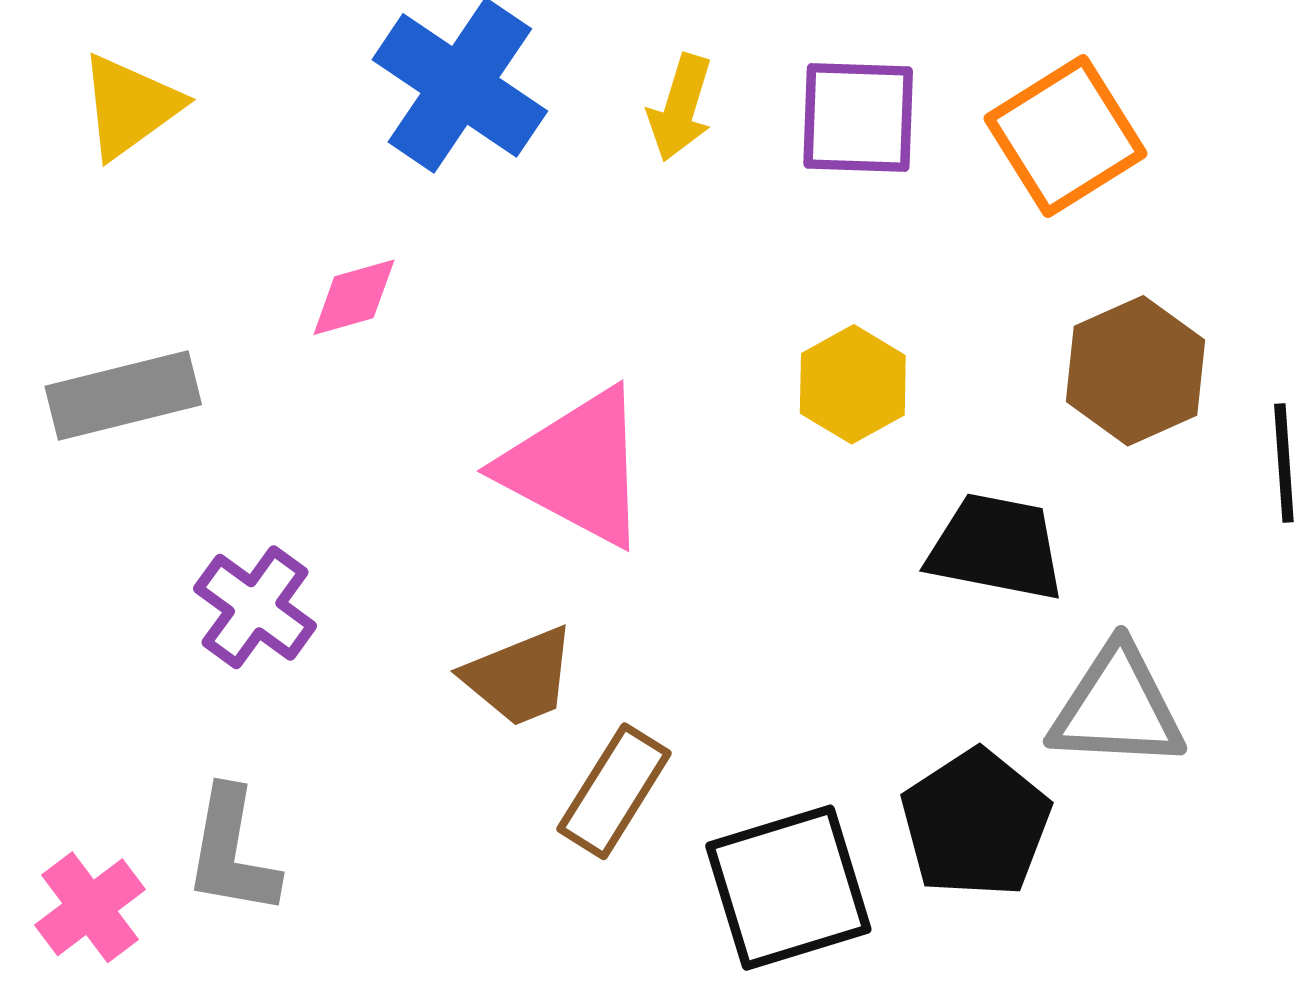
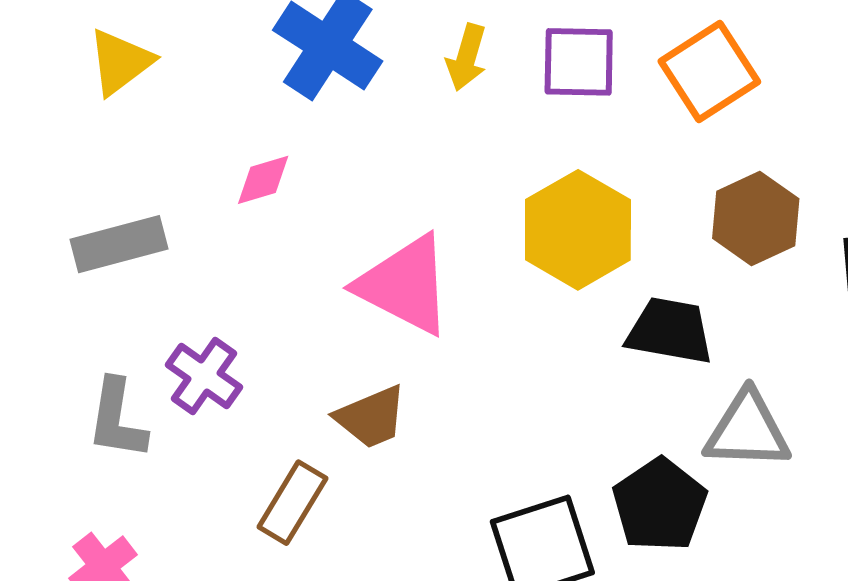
yellow hexagon: (853, 384) -> (578, 230), size x1.6
brown rectangle: (614, 791) -> (292, 503), moved
gray L-shape: (232, 852) -> (117, 419), moved

